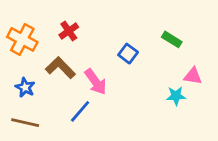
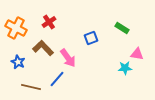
blue square: (128, 54) -> (91, 38), turned 32
brown line: (25, 123) -> (31, 87), moved

